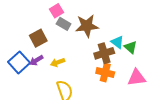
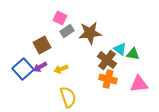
pink square: (56, 11) -> (60, 18), turned -32
gray rectangle: (64, 24) -> (67, 31), turned -64
green triangle: (131, 47) -> (133, 54), turned -32
brown cross: (104, 53) -> (107, 60), turned -36

